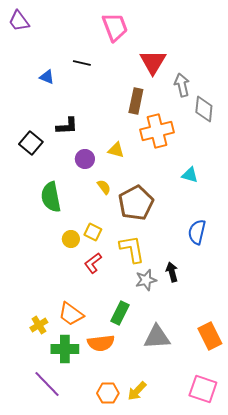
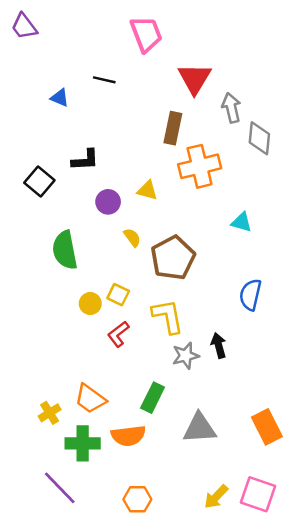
yellow arrow: (137, 391) -> (216, 497), moved

